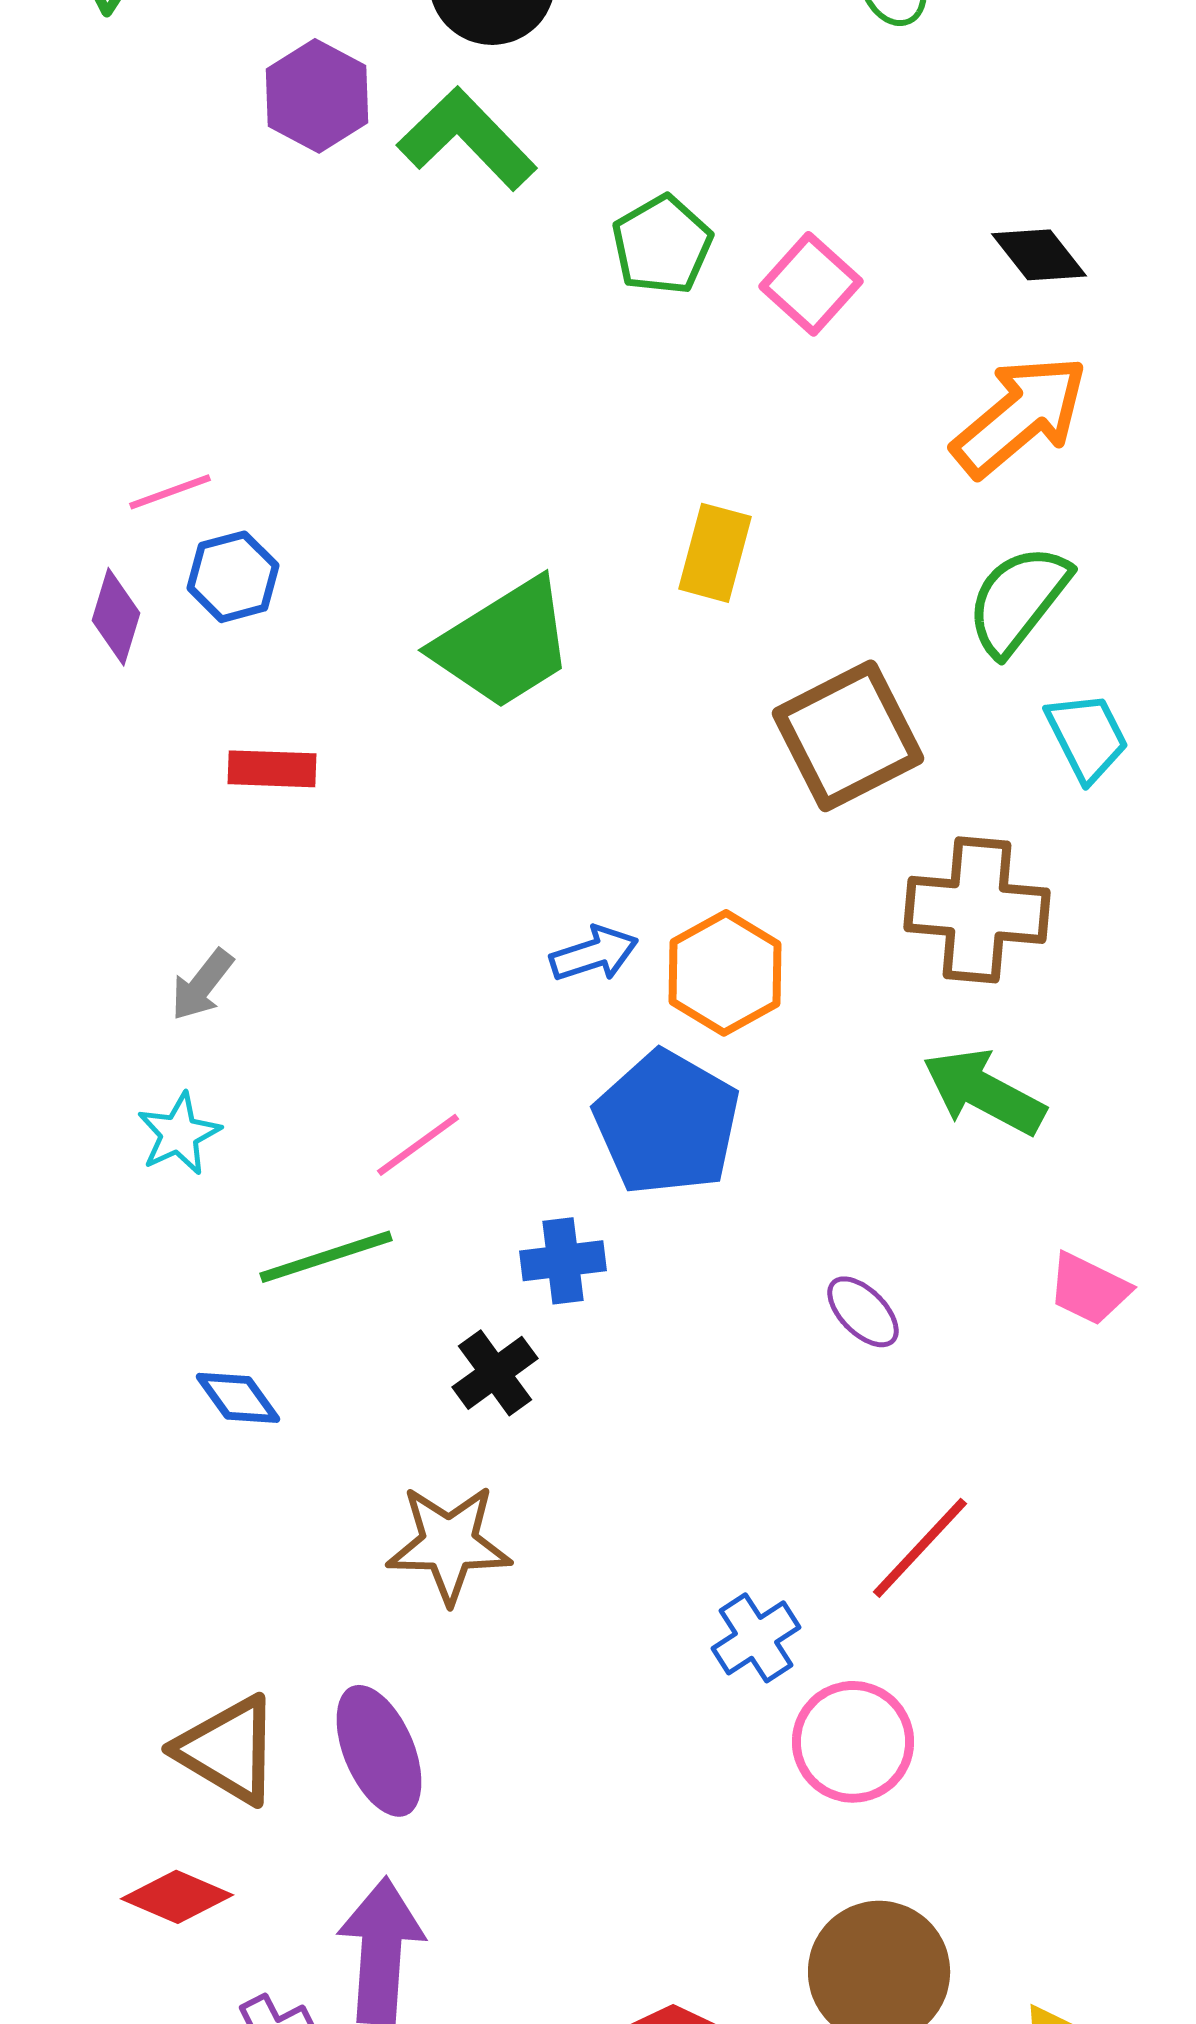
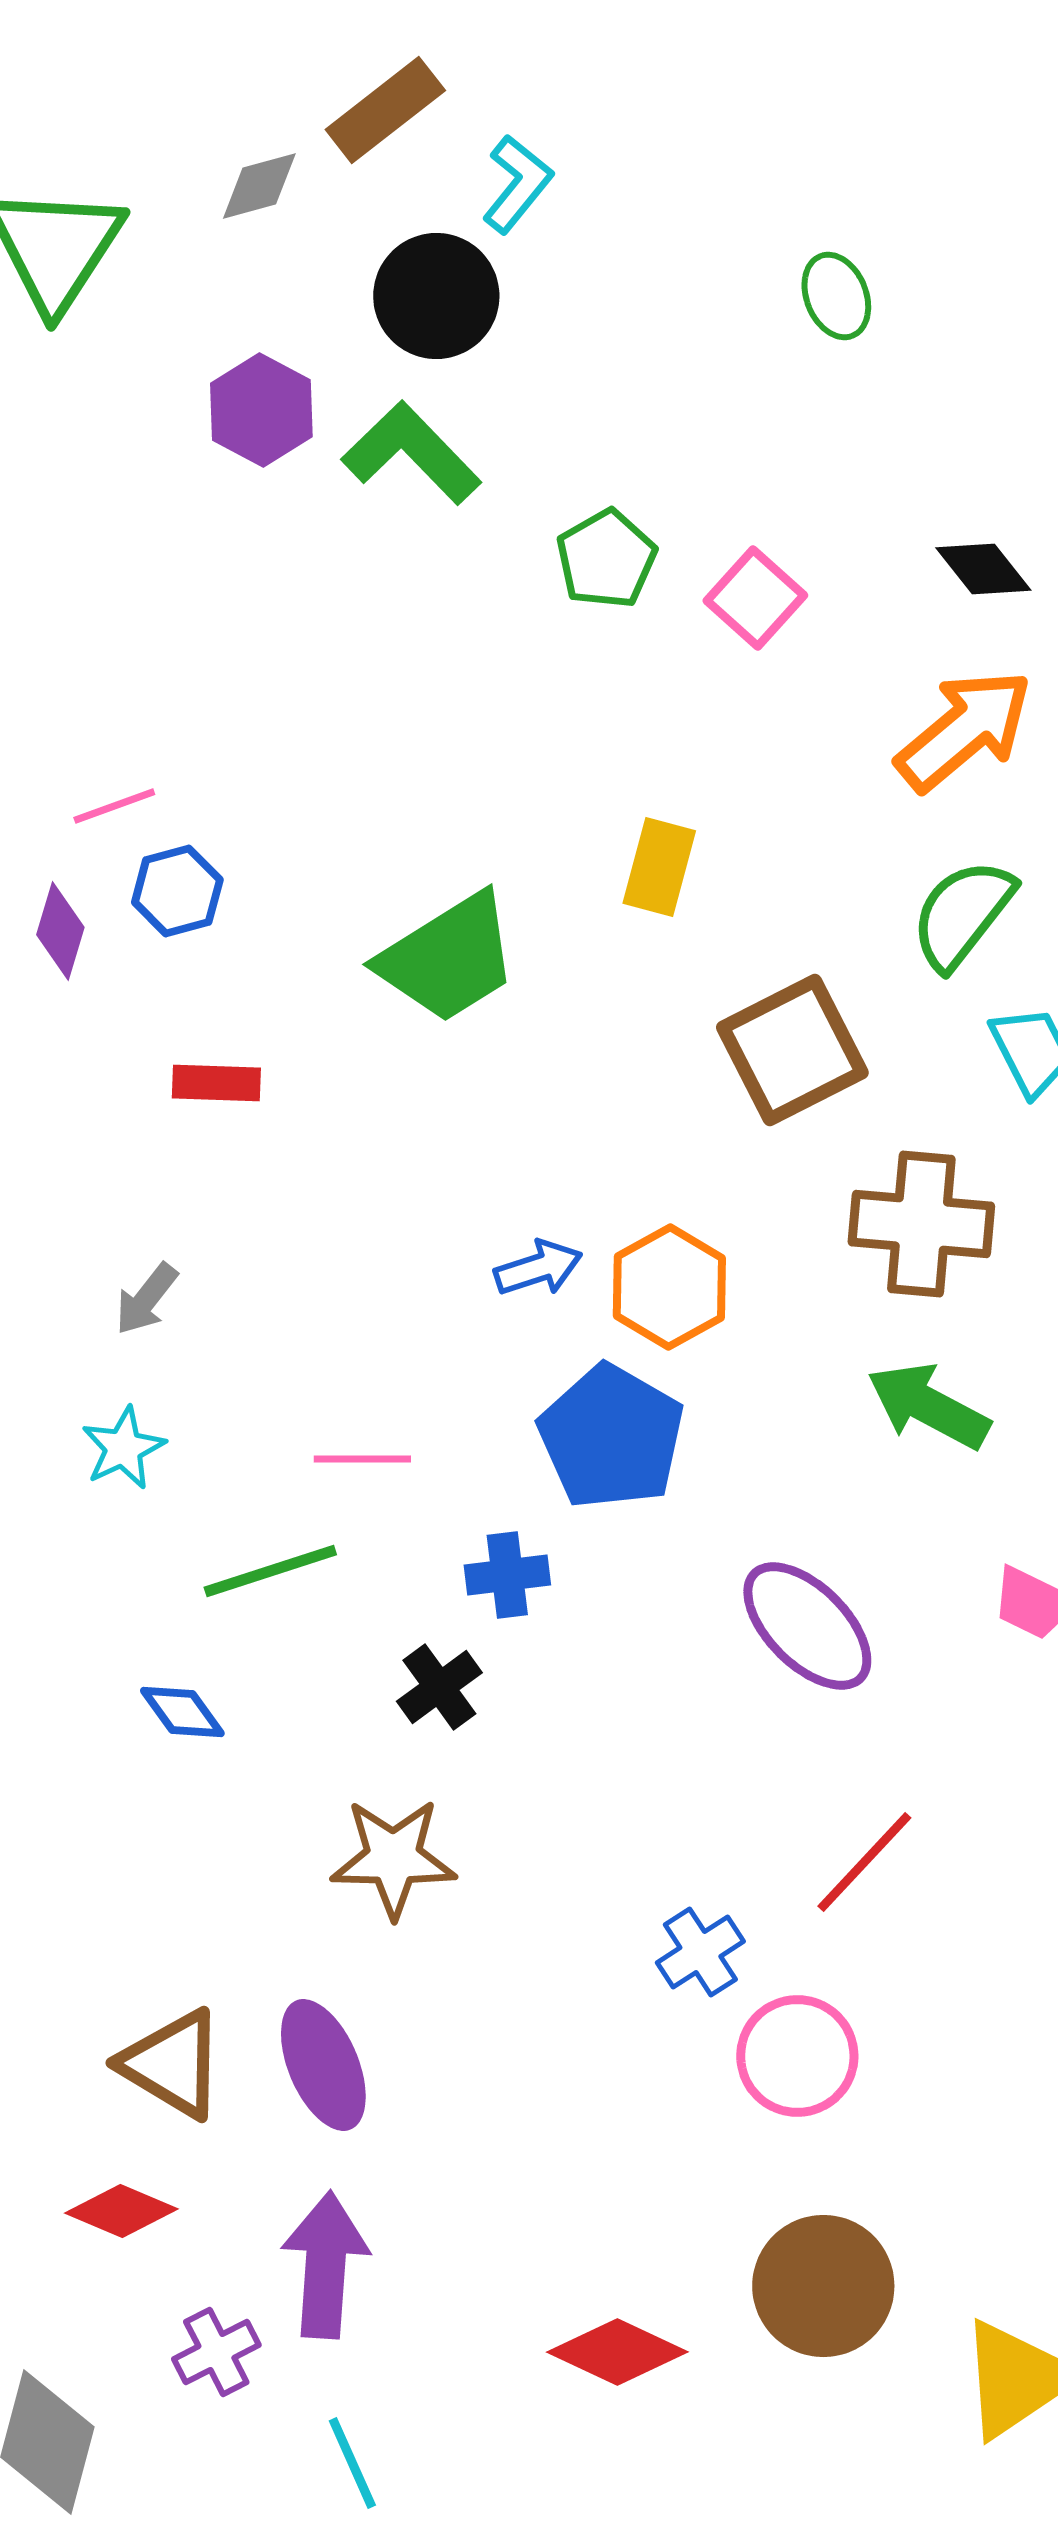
pink line: (418, 1145) -> (362, 1459), turned 36
purple ellipse: (863, 1312) -> (807, 1626), size x1.8

